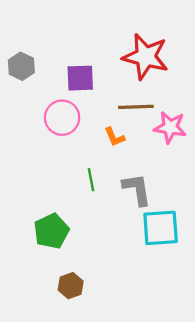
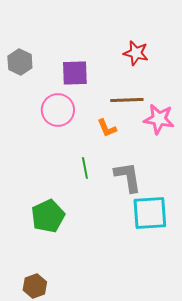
red star: (146, 57) -> (136, 53), size x0.6
brown hexagon: (71, 286) -> (35, 286), moved

